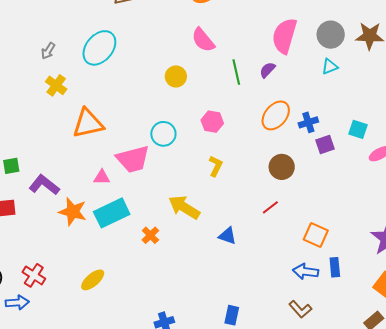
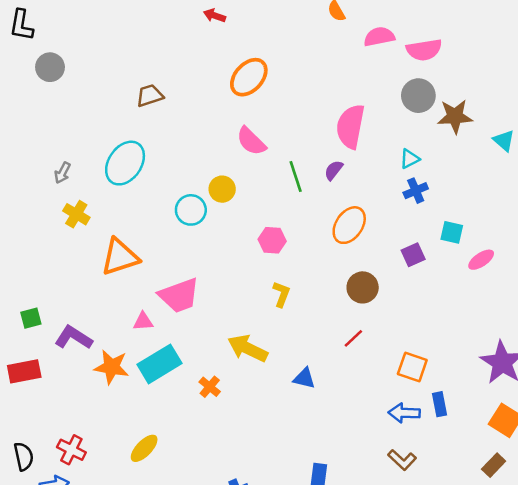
gray circle: (331, 35) -> (418, 96), moved
blue cross: (308, 122) -> (416, 191), moved
cyan circle: (163, 134) -> (191, 210), moved

